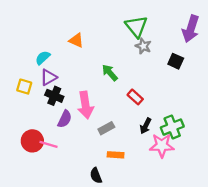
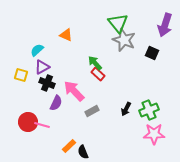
gray star: (143, 46) -> (124, 40), size x1.6
red rectangle: (135, 97) -> (98, 74), moved
pink arrow: (86, 105) -> (74, 91), turned 145
pink star: (162, 146) -> (154, 134), moved
orange rectangle: (116, 155) -> (69, 146), moved, turned -48

